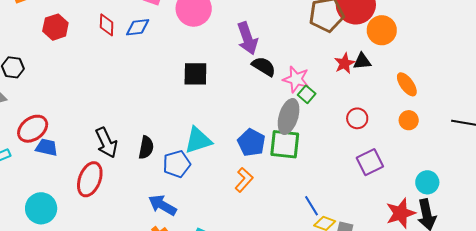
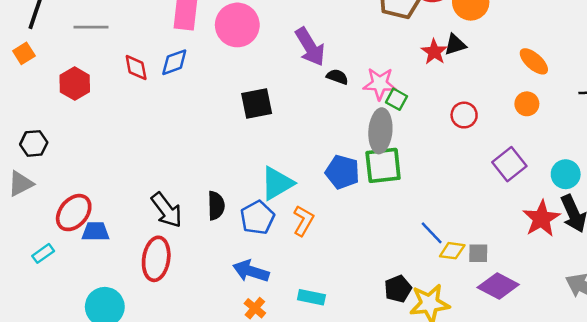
black semicircle: (264, 66) -> (337, 77), size x0.7
orange ellipse: (407, 84) -> (534, 61), moved
purple square: (370, 162) -> (509, 164), moved
orange L-shape: (244, 180) -> (303, 221), moved

